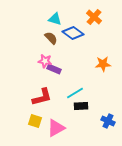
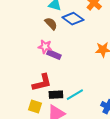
cyan line: (75, 93) -> (75, 95), moved
black rectangle: (81, 106) -> (56, 95), moved

